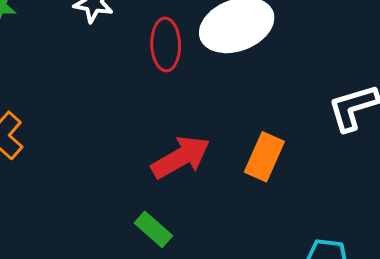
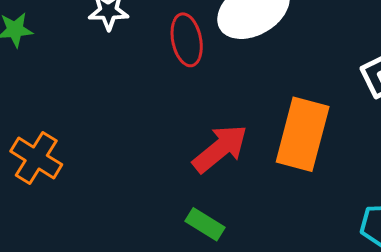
orange rectangle: (264, 157) -> (303, 134), size x1.5

